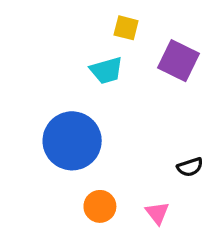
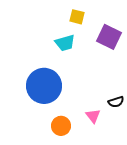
pink triangle: (157, 213) -> (93, 116), moved

